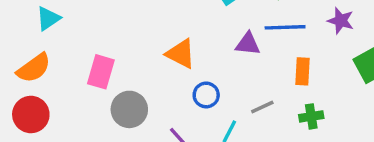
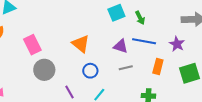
orange rectangle: (302, 71) -> (158, 66), moved
pink rectangle: (101, 72) -> (32, 45), turned -54
gray line: (262, 107) -> (126, 68), moved

